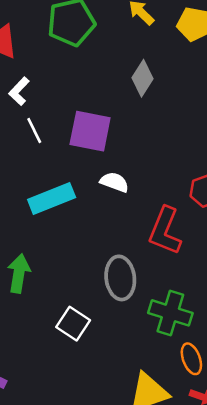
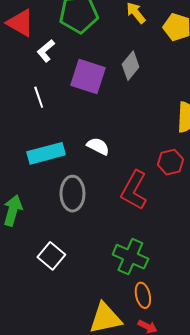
white L-shape: (19, 91) -> (46, 51), moved
purple square: (90, 131) -> (88, 76), moved
gray ellipse: (120, 278) -> (72, 194), moved

